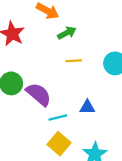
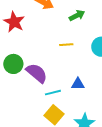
green arrow: (67, 33) -> (77, 15), moved

